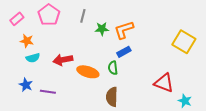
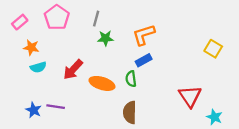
green star: (102, 29) -> (105, 38), moved
yellow square: (184, 42) -> (213, 49), size x0.7
red arrow: (63, 60) -> (73, 70), turned -36
red triangle: (164, 83) -> (190, 96), turned 35
blue star: (26, 85) -> (34, 110), moved

